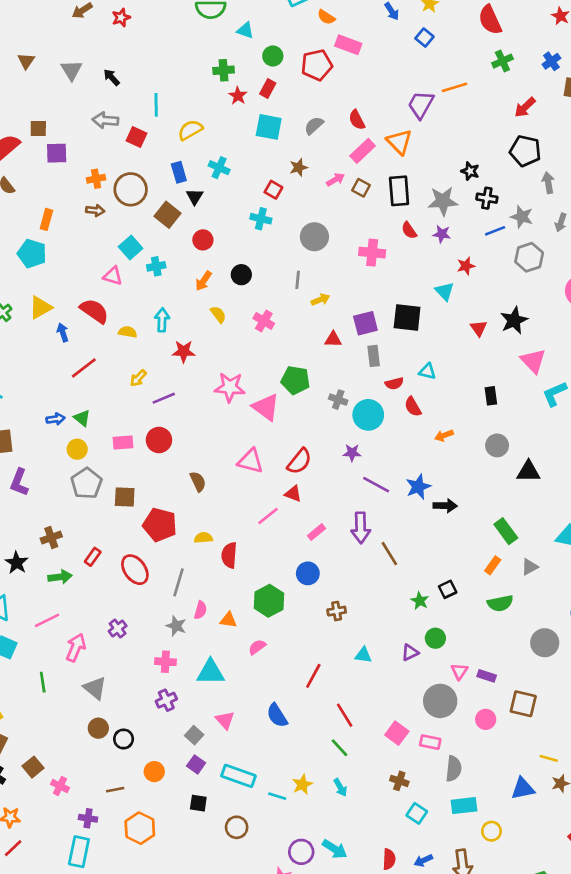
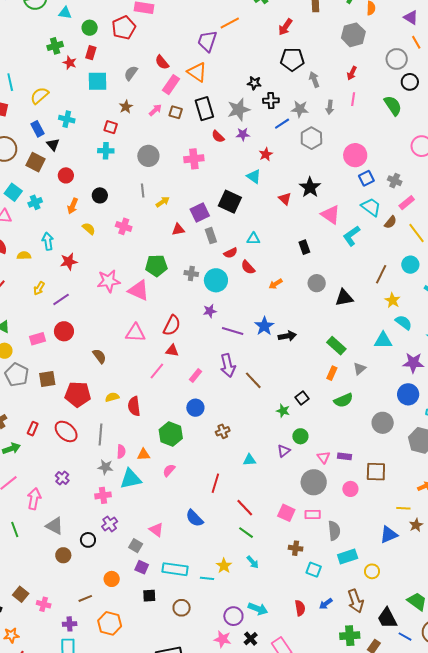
black square: (407, 317) -> (230, 202), turned 30
cyan triangle: (211, 672) -> (131, 479), moved
black circle: (124, 739) -> (88, 540), moved

